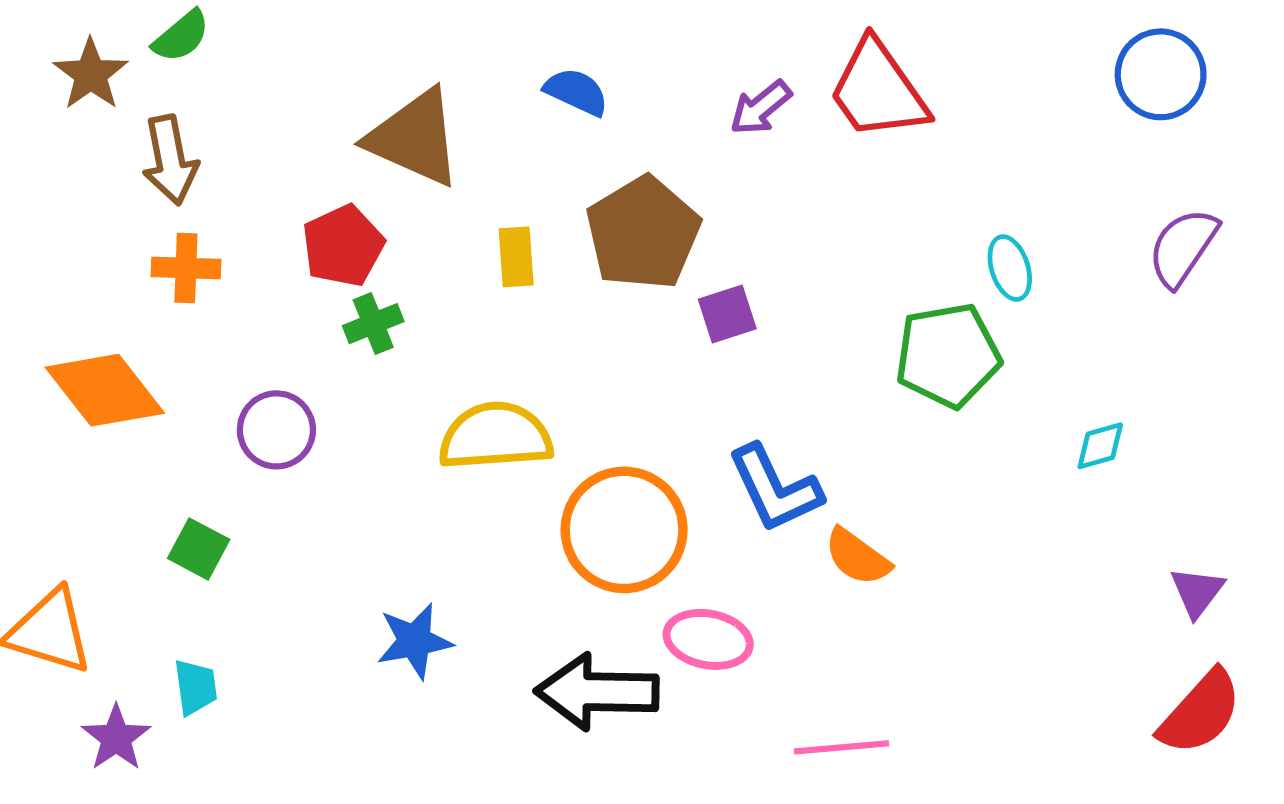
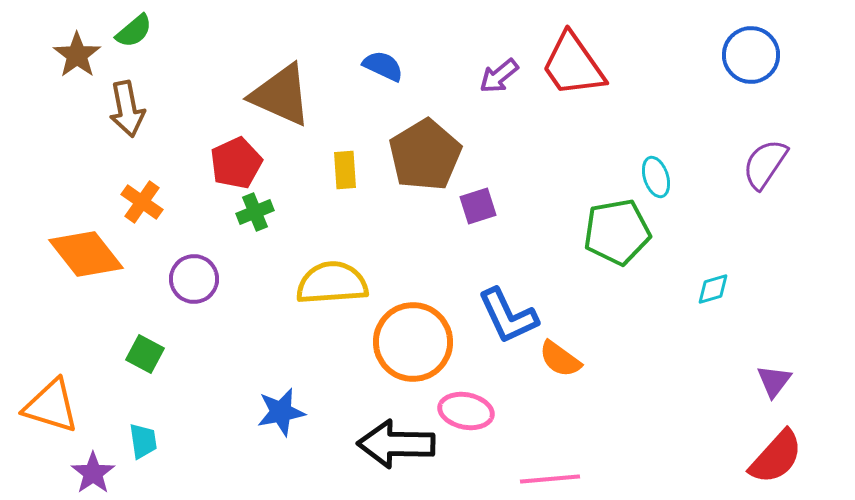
orange cross: (186, 268) -> (142, 202), moved, turned 33

